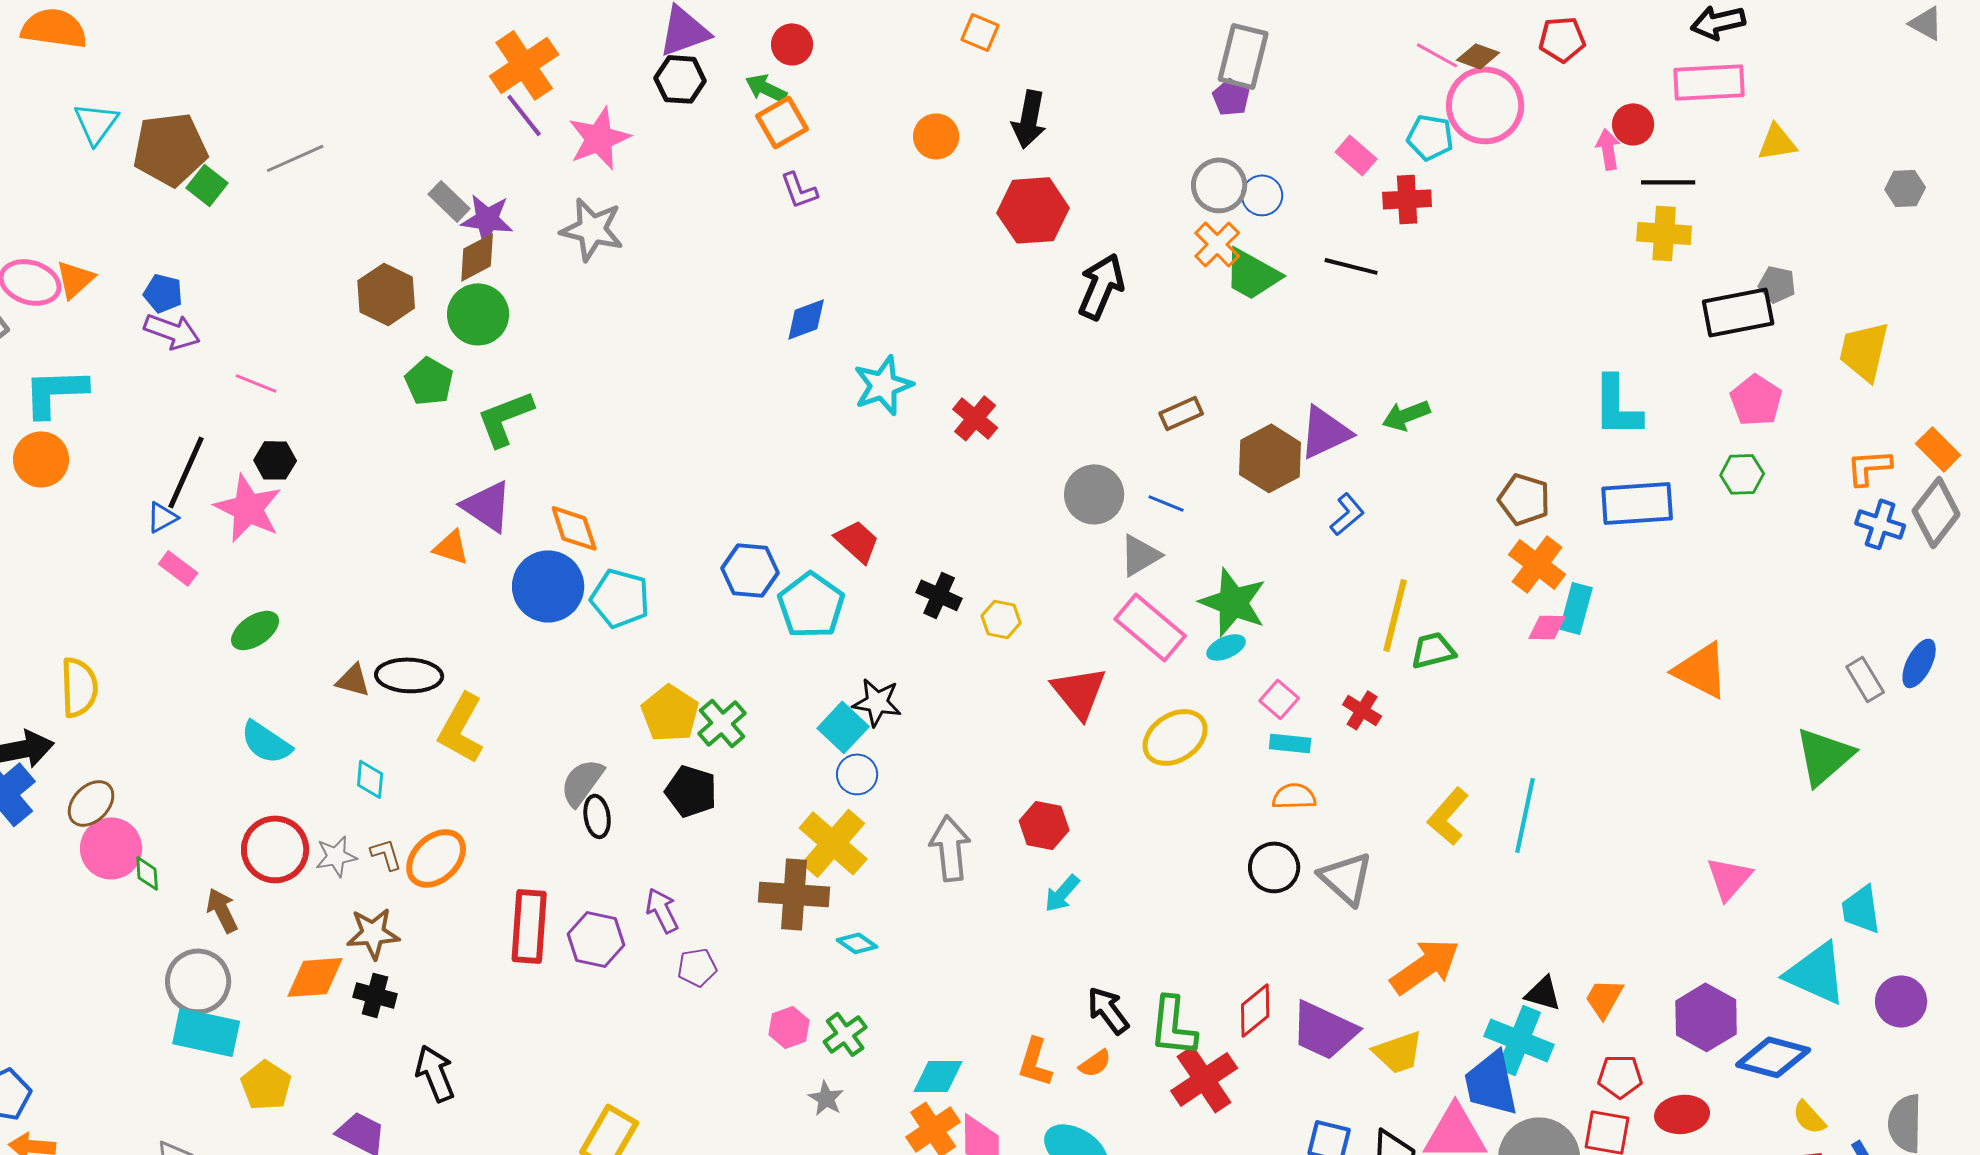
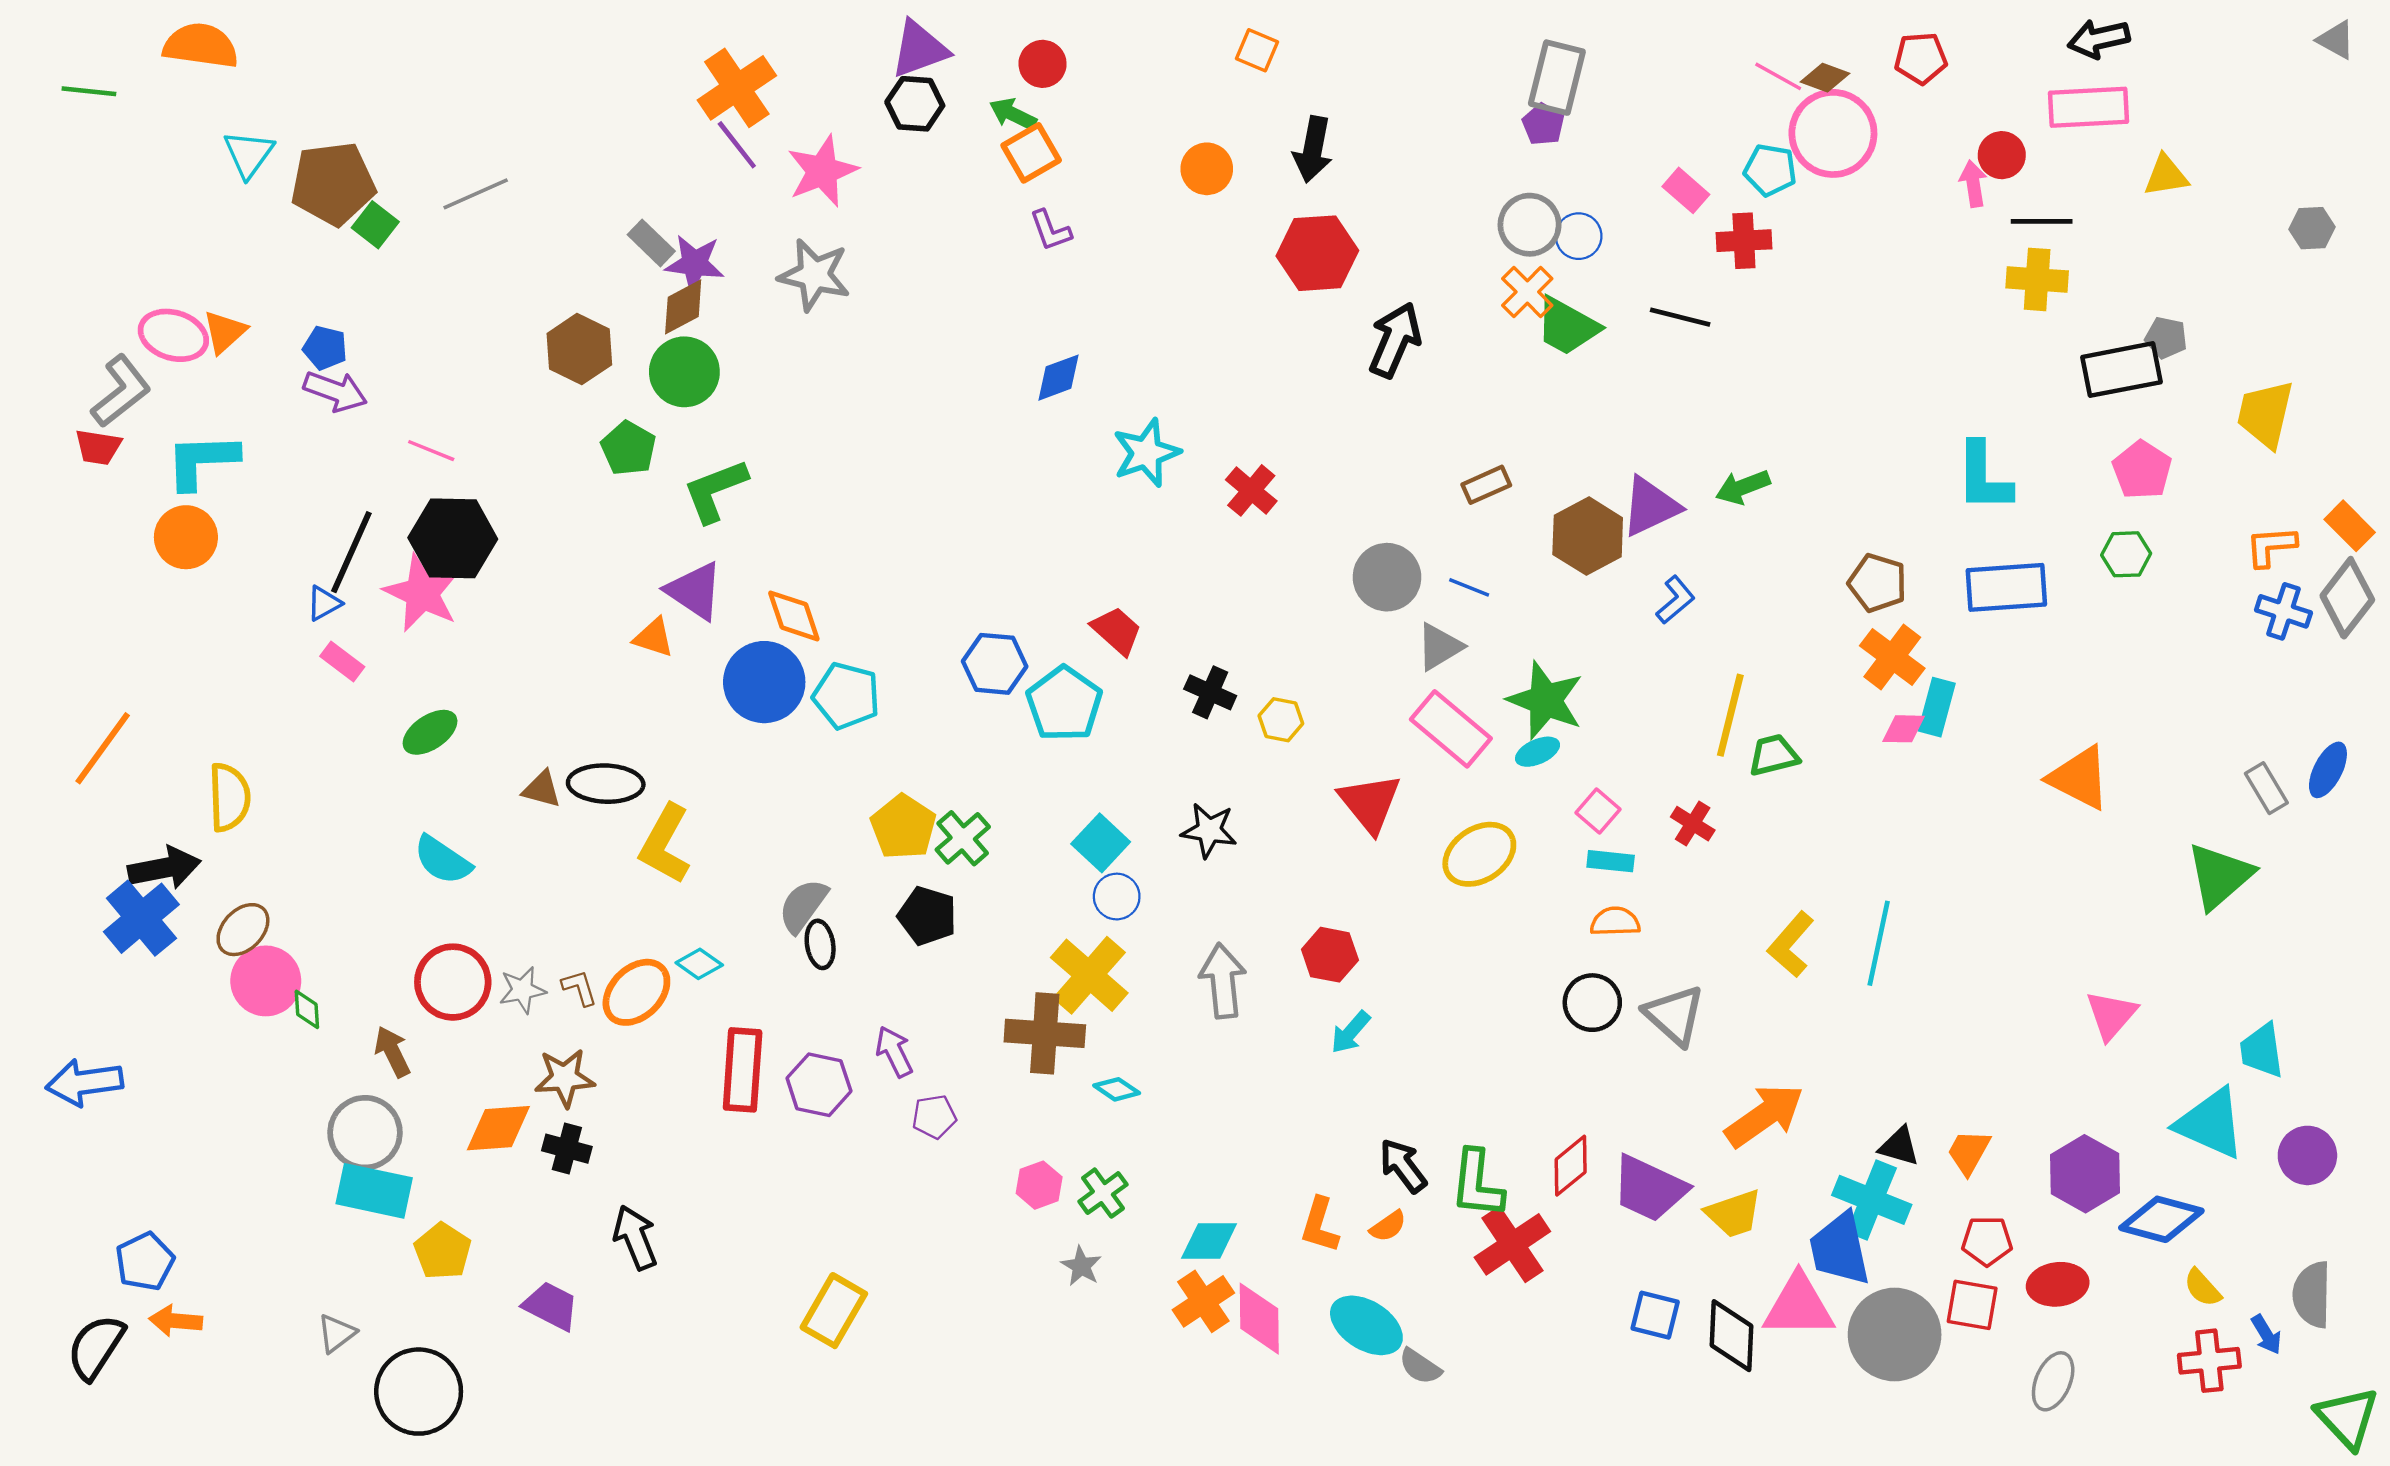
black hexagon: (275, 460) -> (453, 538), size x1.8
black star: (877, 702) -> (1209, 830), moved
cyan diamond: (370, 779) -> (699, 964), moved, turned -60

